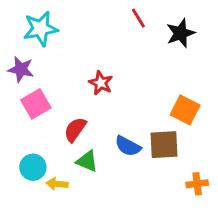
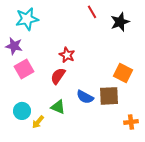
red semicircle: (75, 130) -> (58, 76), moved
yellow arrow: (57, 184) -> (38, 122), turned -56

